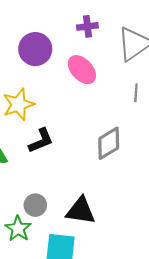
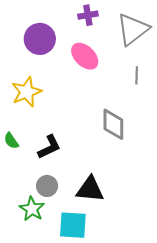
black L-shape: (41, 141) -> (49, 147), moved
gray diamond: (109, 143) -> (113, 124), turned -56

